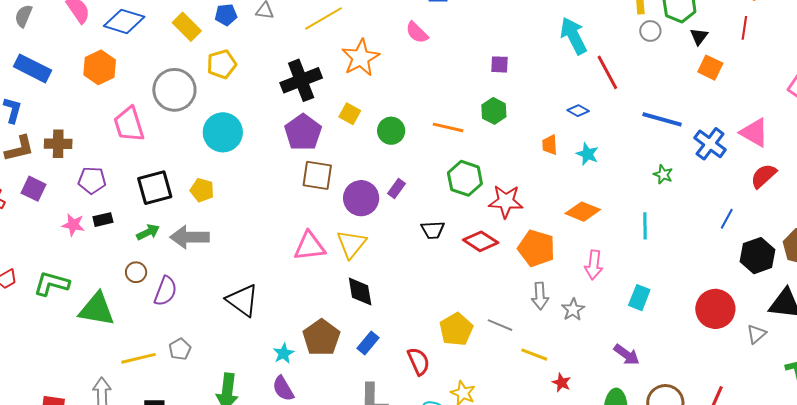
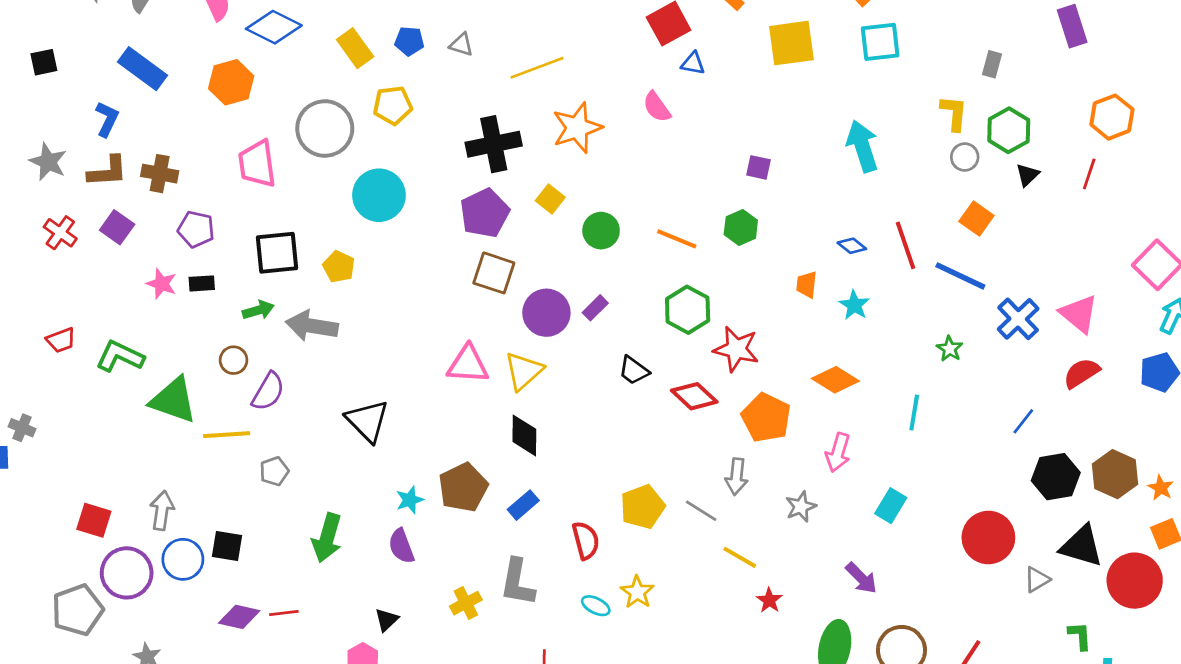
orange square: (710, 68) -> (976, 218), moved
red line: (607, 72) -> (906, 245), moved
black trapezoid: (433, 230) -> (634, 370), turned 30
gray arrow: (540, 296) -> (737, 477), moved
yellow line: (138, 358) -> (227, 435), moved

